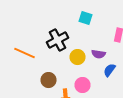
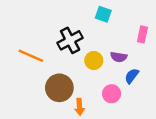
brown circle: (48, 80) -> (59, 88), size x1.5
pink circle: (82, 85) -> (112, 94), moved

